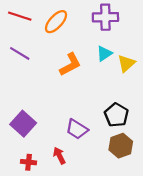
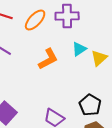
purple cross: (105, 17) -> (67, 16), moved

